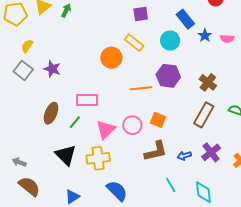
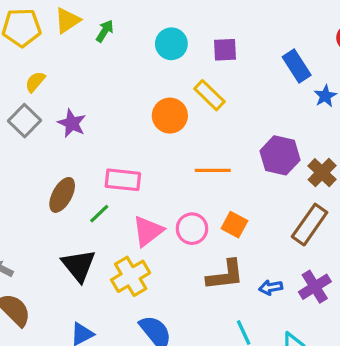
cyan circle: (170, 41) -> (171, 44), moved
purple hexagon: (168, 76) -> (280, 155), moved
yellow cross: (98, 158) -> (131, 276), turned -30

